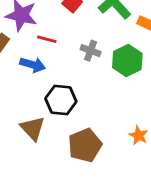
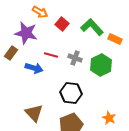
red line: (47, 39) -> (51, 55), moved
black hexagon: (61, 100) -> (71, 93), moved

